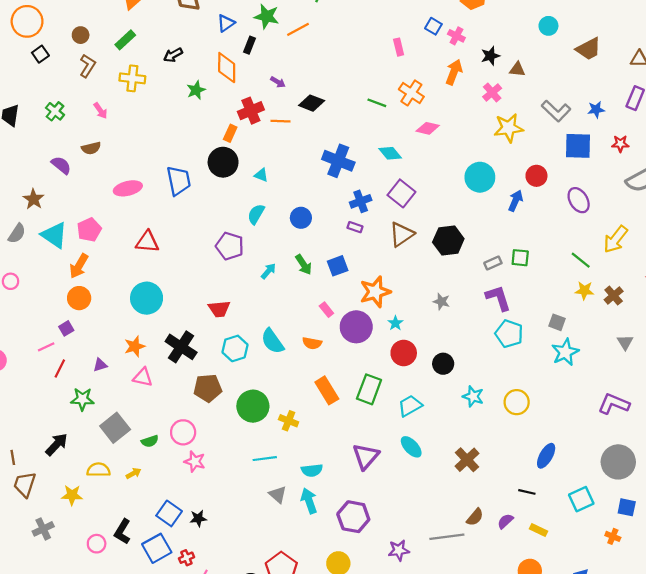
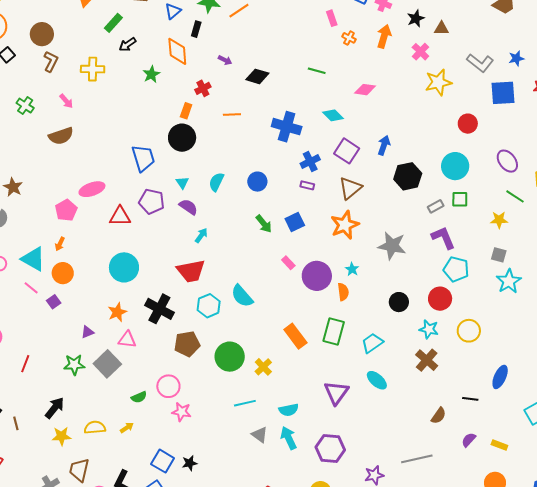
brown circle: (81, 35) -> (42, 34), size x1.5
green rectangle: (125, 40) -> (113, 23), moved
orange cross: (411, 93) -> (349, 38), moved, size x0.6
red cross: (251, 111) -> (203, 88), size x0.7
orange line: (280, 121) -> (232, 114), moved
brown semicircle: (91, 148) -> (61, 136), size x1.4
purple semicircle: (61, 165) -> (188, 207), moved
cyan triangle: (261, 175) -> (182, 183), moved, turned 40
cyan circle: (480, 177) -> (455, 166), moved
pink ellipse: (128, 188) -> (92, 189), moved
purple ellipse: (579, 200) -> (507, 161), moved
blue arrow: (515, 201) -> (384, 145), moved
cyan triangle: (54, 235) -> (33, 259), moved
black hexagon: (448, 241) -> (408, 176), moved
purple pentagon: (230, 246) -> (152, 201), moved
orange arrow: (79, 266) -> (60, 244), size x0.6
cyan arrow: (268, 271) -> (201, 235), moved
yellow star: (584, 291) -> (499, 220), moved
orange star: (375, 292) -> (345, 225), moved
gray star: (441, 302) -> (392, 246), size x1.8
red trapezoid: (219, 309) -> (191, 271), size x1.4
orange semicircle: (312, 343) -> (343, 292), moved, turned -102
pink line: (46, 347) -> (31, 288), moved, turned 70
red circle: (404, 353) -> (440, 299), moved
red line: (60, 369) -> (25, 364), moved
yellow cross: (289, 421) -> (263, 367), turned 30
gray square: (115, 428) -> (107, 364), moved
brown cross: (467, 460) -> (427, 360), moved
brown trapezoid: (25, 484) -> (79, 470), moved
black line: (527, 492) -> (470, 399), moved
yellow star: (72, 495) -> (61, 436), moved
brown semicircle: (475, 517) -> (439, 416), moved

